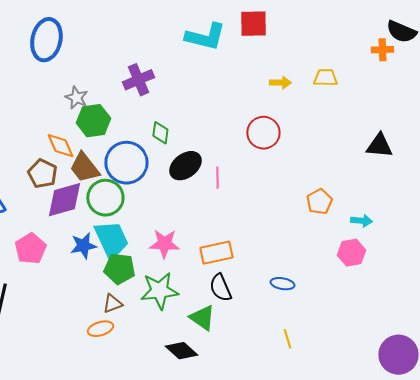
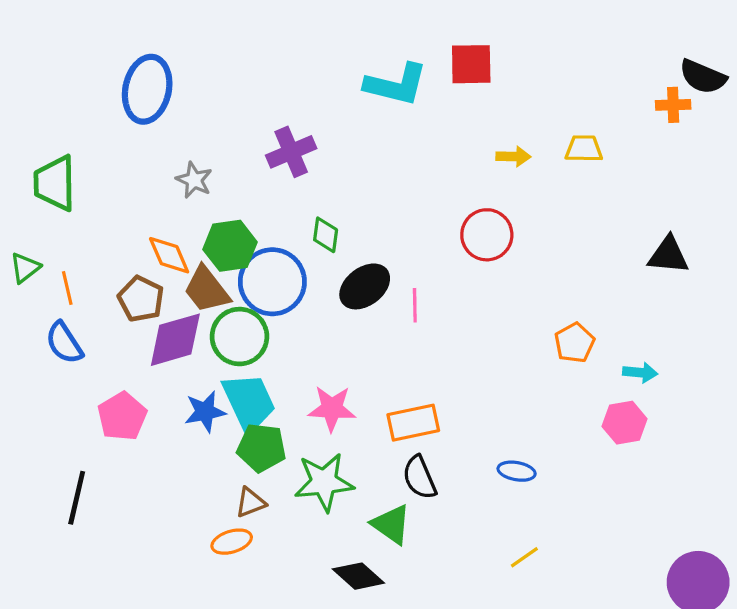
green hexagon: (93, 121) -> (230, 246), moved
yellow line: (287, 339) -> (524, 557), turned 72

